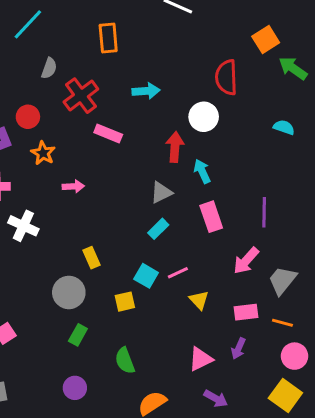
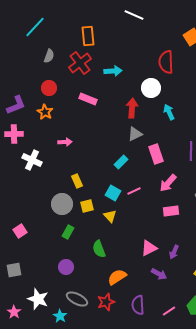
red cross: (81, 96) -> (80, 63), moved
red circle: (28, 117) -> (49, 88), moved
cyan arrow: (202, 171) -> (169, 112), moved
pink arrow: (73, 186) -> (65, 142), moved
gray triangle: (161, 192) -> (135, 134), moved
pink arrow: (246, 261) -> (168, 183), moved
yellow triangle: (199, 300) -> (110, 216), moved
yellow square: (125, 302) -> (87, 206), moved
pink rectangle: (246, 312) -> (171, 211), moved
purple arrow: (238, 349) -> (174, 252), moved

